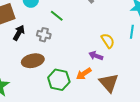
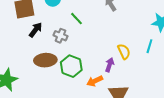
purple arrow: (96, 56) -> (110, 65), turned 80
green hexagon: (59, 80) -> (71, 66), moved

